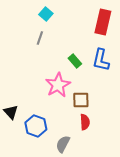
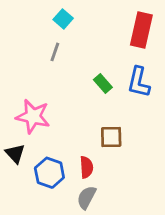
pink star: (58, 85) -> (33, 116), moved, turned -30
red semicircle: (85, 122) -> (86, 167), moved

